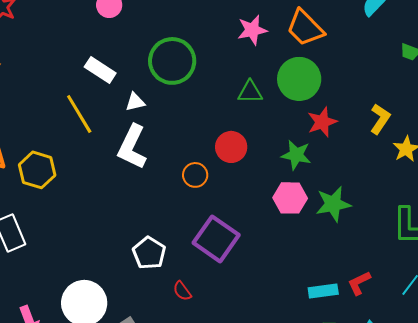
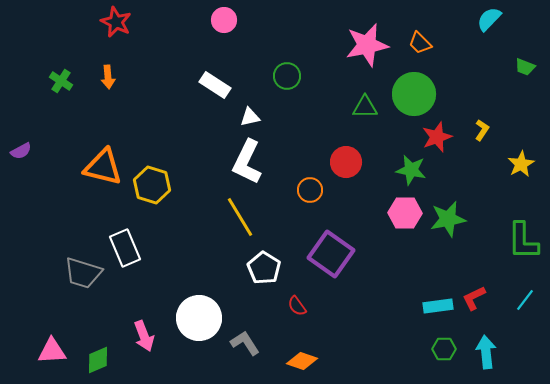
orange trapezoid: (305, 28) -> (420, 43), size x0.6
pink star: (252, 30) -> (367, 45), size x1.4
green circle: (172, 61) -> (287, 76), size x0.6
yellow line: (79, 114) -> (240, 217), moved
yellow L-shape: (380, 119) -> (482, 130), moved, size x0.7

